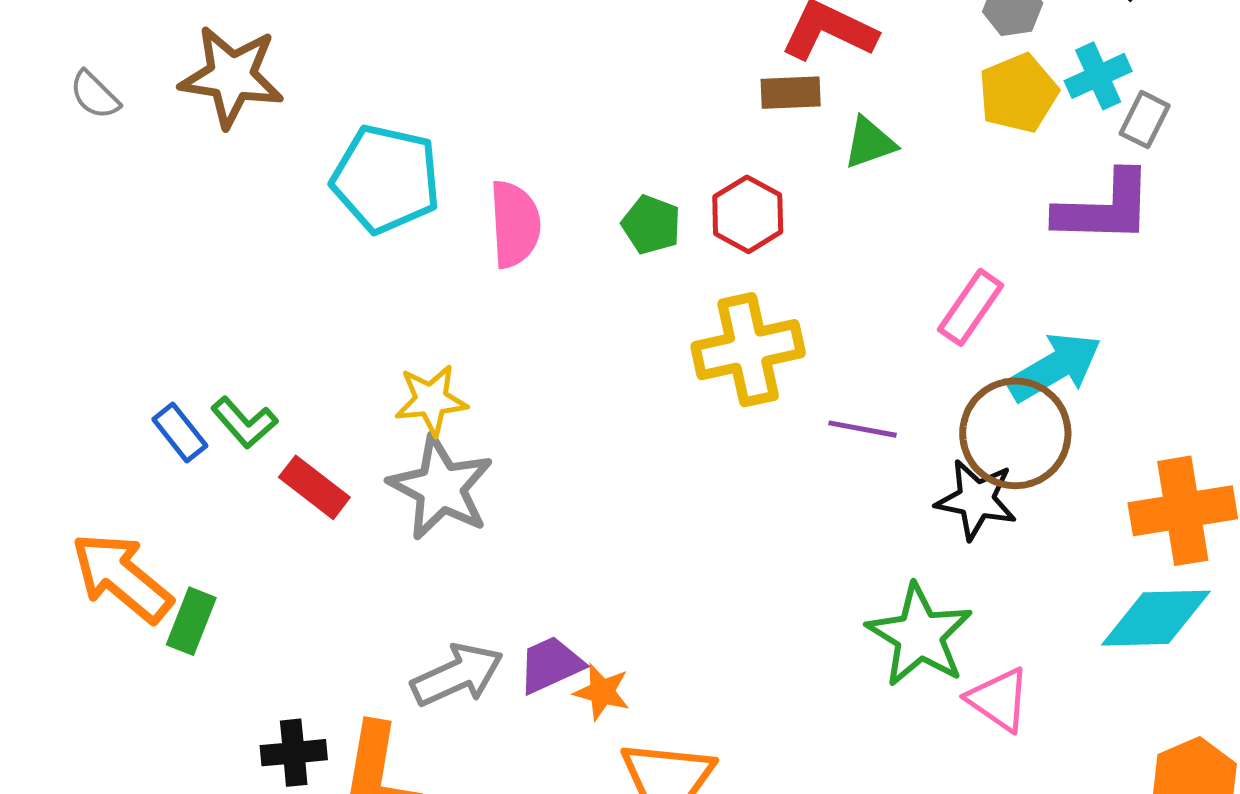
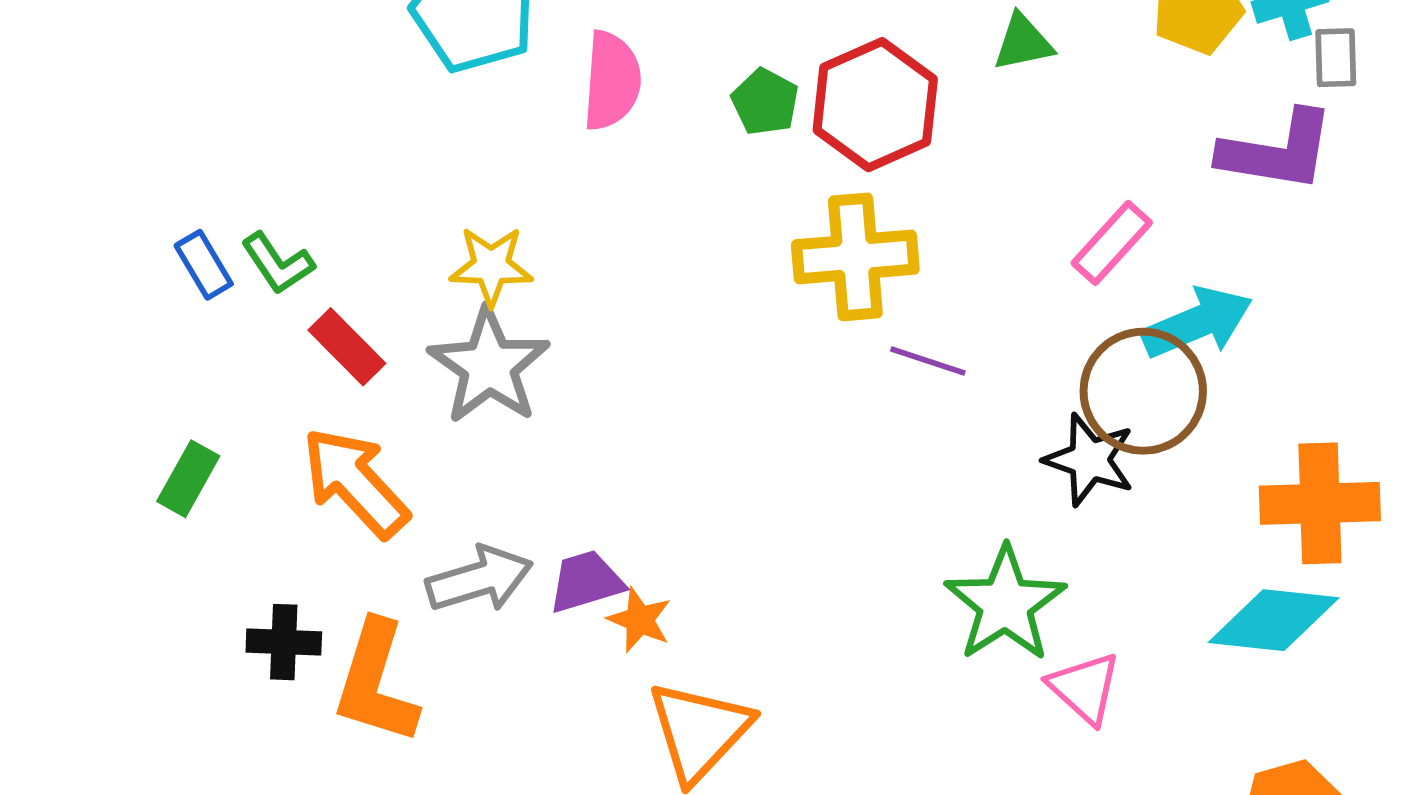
gray rectangle: (1145, 120) -> (1336, 58), turned -36
red hexagon: (748, 214) -> (875, 105), size x1.5
purple line: (863, 429) -> (928, 361), moved
orange arrow: (122, 577) -> (355, 482), moved

